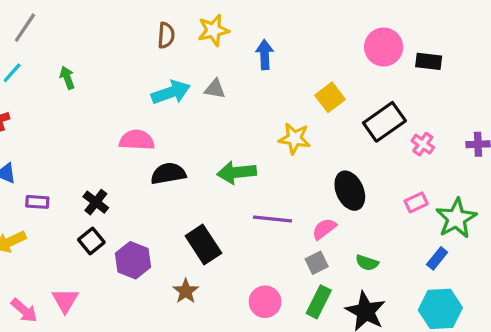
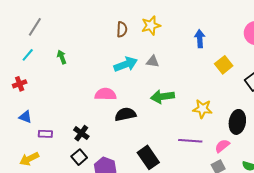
blue arrow: (265, 55) -> (200, 39), moved
yellow star: (295, 138) -> (202, 109), moved
green arrow: (237, 172) -> (162, 97), moved
black ellipse: (350, 191) -> (237, 122), turned 35

